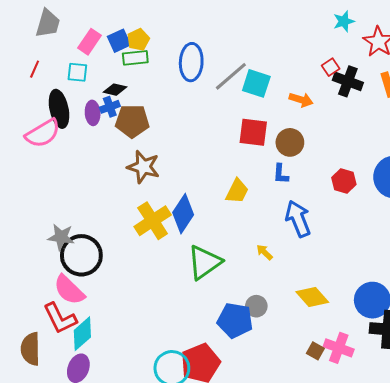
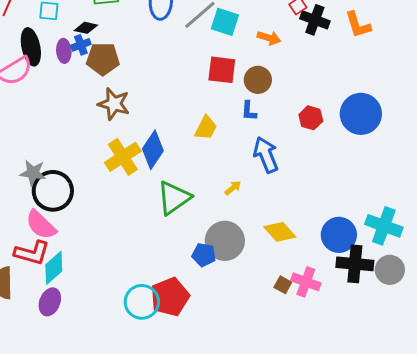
yellow arrow: (264, 252) -> (233, 188), turned 96
gray circle: (256, 306) -> (225, 241), size x1.8
red L-shape: (60, 318) -> (32, 253), turned -48
blue pentagon: (235, 320) -> (204, 255), size x0.7

